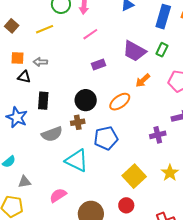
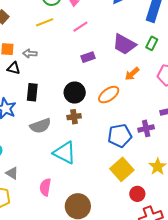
yellow line: (45, 29) -> (45, 22), moved
brown cross: (78, 122) -> (74, 117), moved
blue pentagon: (106, 138) -> (120, 136), moved
gray triangle: (24, 182) -> (12, 173), turned 40
pink semicircle: (58, 195) -> (45, 187), turned -48
red circle: (126, 205) -> (137, 194), moved

